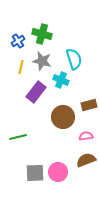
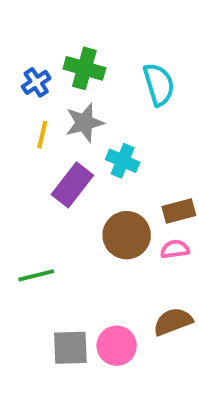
cyan semicircle: (74, 59) -> (159, 84), moved
gray star: (42, 61) -> (84, 123), turned -30
pink semicircle: (86, 136) -> (175, 249), moved

